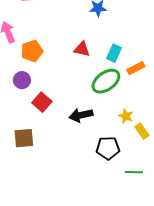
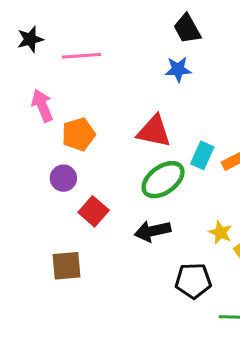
red triangle: (82, 49) -> (154, 131), size x1.4
cyan rectangle: (114, 53) -> (202, 155), moved
green ellipse: (106, 81) -> (163, 180), moved

